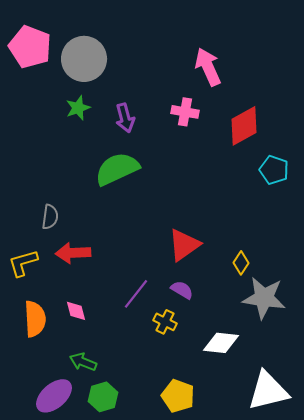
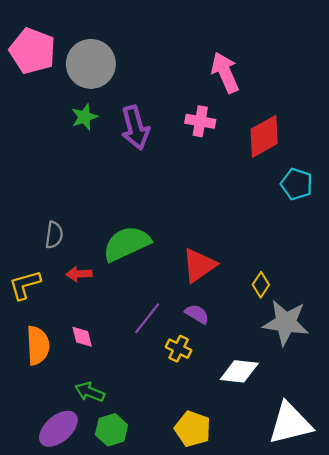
purple arrow: (125, 118) -> (135, 128), size x1.4
green semicircle: (117, 169) -> (127, 244), moved
red arrow: (73, 253) -> (79, 274), size x0.7

